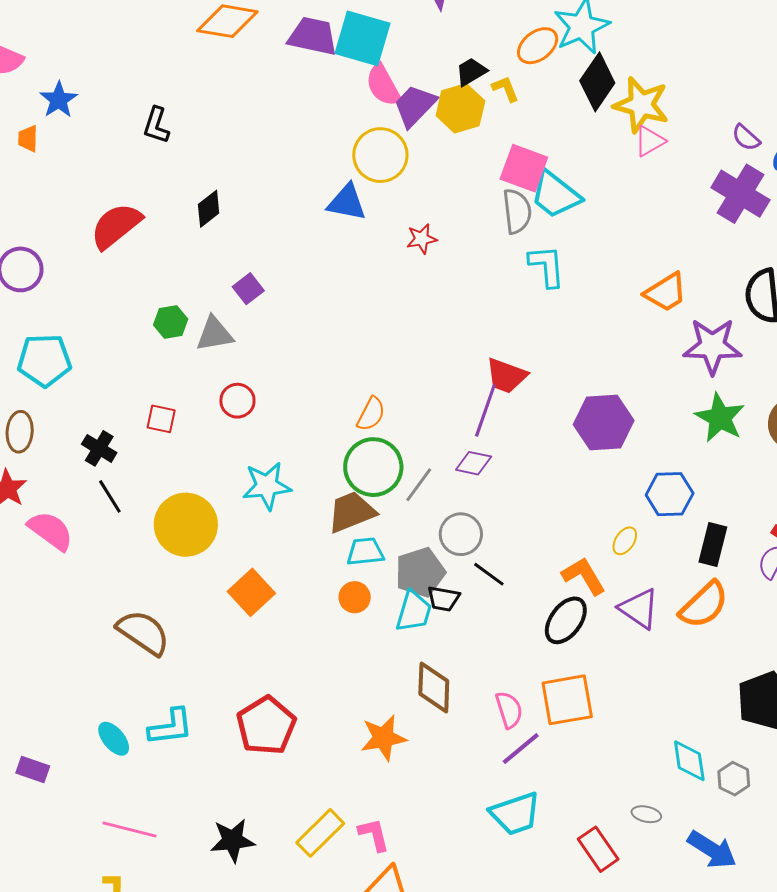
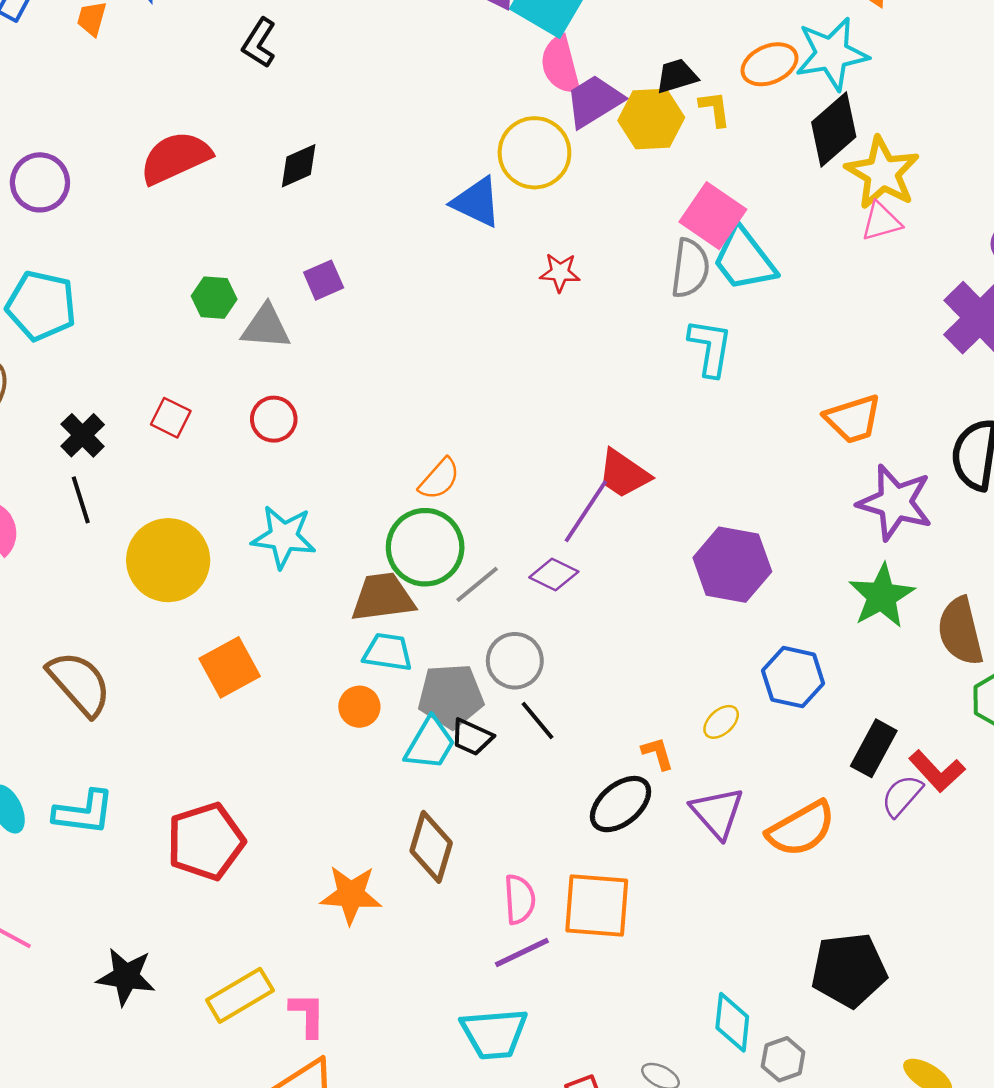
black rectangle: (713, 544) -> (874, 748), moved
orange L-shape: (584, 576) -> (658, 753), size x0.6

